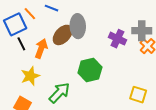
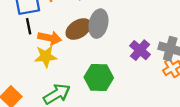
orange arrow: (41, 49) -> (50, 38), turned 66
yellow star: (30, 76) -> (46, 56), moved

